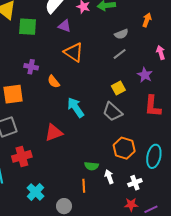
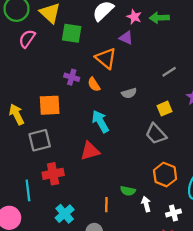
purple triangle: (65, 26) -> (126, 38), moved
gray semicircle: (121, 34) -> (129, 93), moved
orange triangle: (74, 52) -> (106, 58), moved
orange semicircle: (54, 82) -> (94, 84), moved
cyan arrow: (76, 107) -> (100, 121), moved
orange line: (84, 186) -> (106, 205), moved

